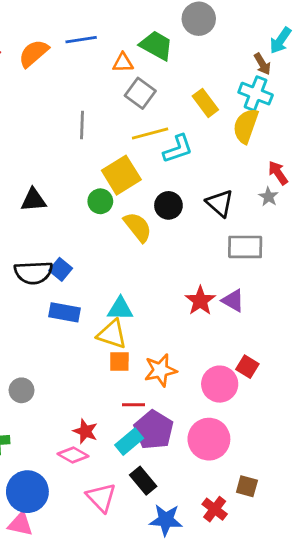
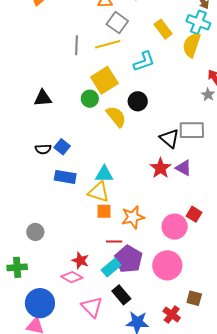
yellow line: (150, 133) -> (108, 44), moved
black triangle: (220, 203) -> (170, 138), moved
black semicircle: (33, 273) -> (43, 149), size x0.6

